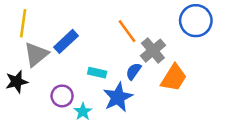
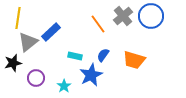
gray cross: (153, 51) -> (123, 16), moved
orange trapezoid: (174, 78) -> (134, 60), turned 75
purple circle: (62, 96) -> (36, 78), moved

